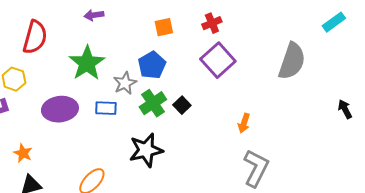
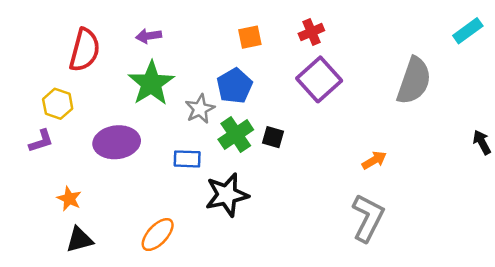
purple arrow: (94, 15) -> (149, 36), moved
black square: (182, 105) -> (273, 137), turned -30
blue rectangle: (106, 108) -> (187, 159), moved
orange arrow: (244, 123) -> (374, 160), moved, turned -138

